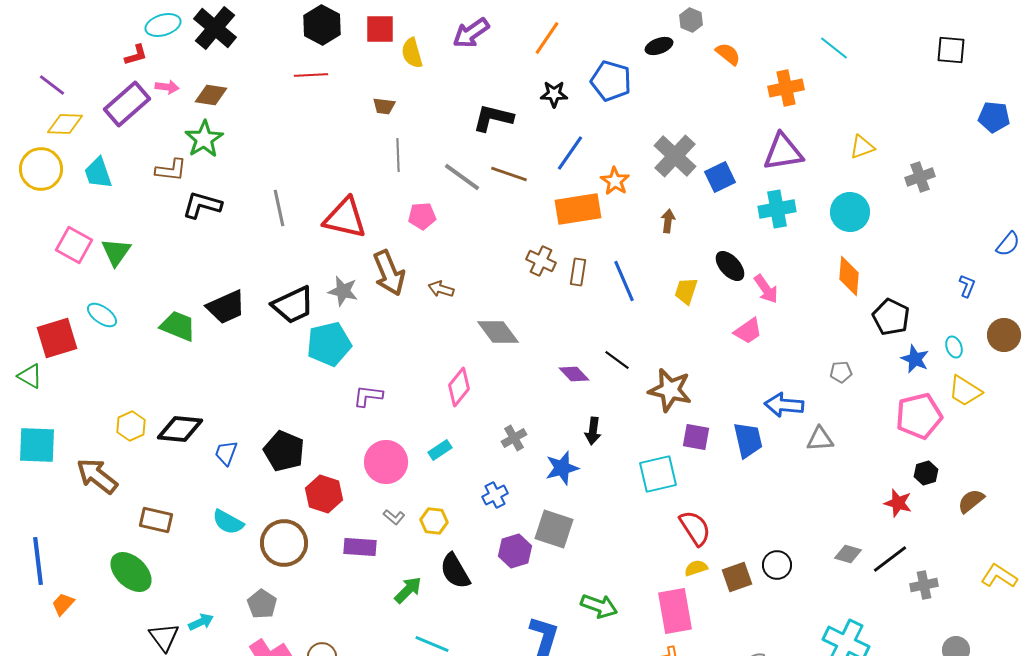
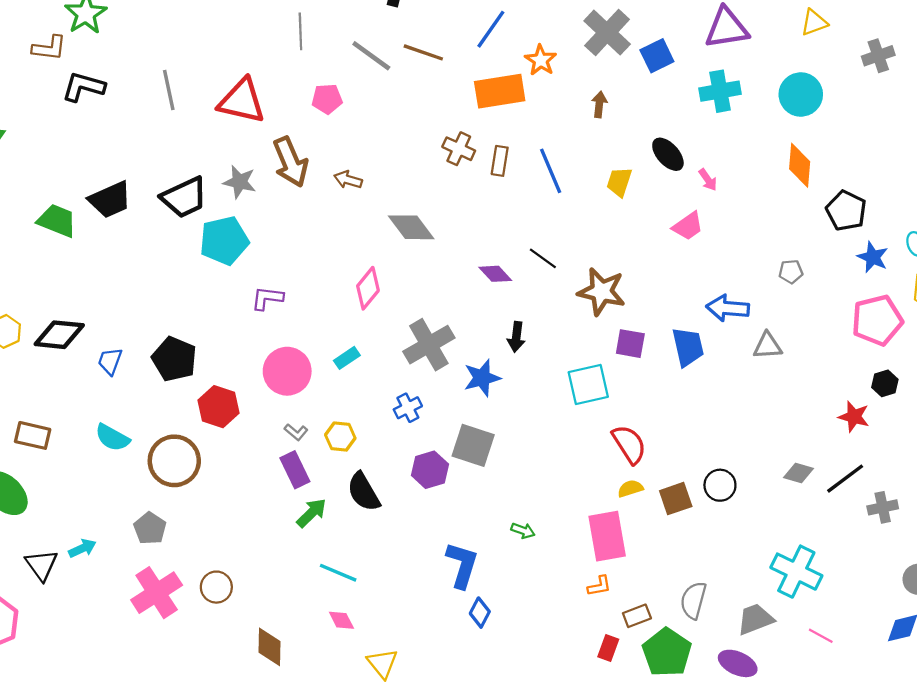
pink arrow: (766, 289) -> (708, 180), size x0.7
gray cross: (514, 438) -> (429, 345), size x1.8
purple rectangle: (360, 547) -> (295, 470), moved, turned 60
green arrow: (599, 606) -> (523, 531), size x0.6

